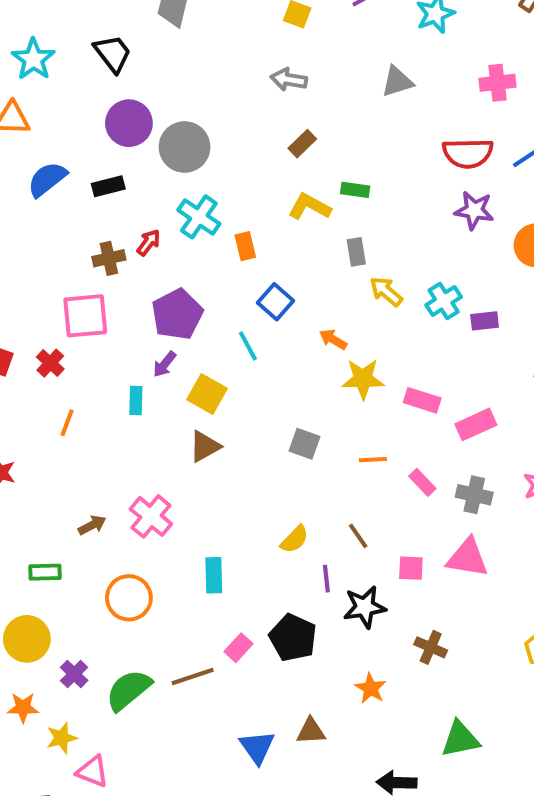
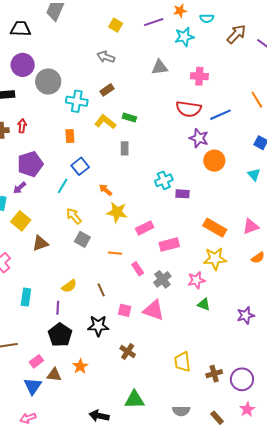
black trapezoid: (113, 53) -> (20, 29), turned -60
pink cross: (497, 83) -> (199, 76), moved
purple star: (474, 210) -> (199, 138), moved
cyan cross: (199, 217) -> (77, 101), moved, turned -35
red arrow: (149, 242) -> (22, 126), turned -40
yellow arrow: (386, 291) -> (74, 216), moved
cyan line: (248, 346) -> (63, 186), turned 49
yellow square: (207, 394) -> (21, 221), moved
pink rectangle: (422, 400) -> (145, 228), turned -54
brown triangle: (205, 446) -> (40, 243), moved
gray cross: (474, 495) -> (162, 279), turned 30
purple line: (326, 579) -> (58, 308), moved
pink rectangle: (238, 648) -> (36, 361), moved
orange star: (371, 688) -> (80, 366), moved
brown triangle: (311, 731) -> (54, 375), moved

